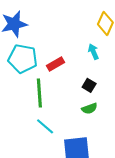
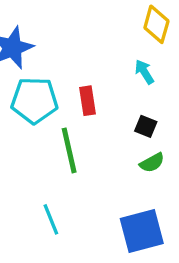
red rectangle: (55, 64) -> (87, 101), turned -60
cyan line: (45, 126) -> (51, 219), moved, turned 36

